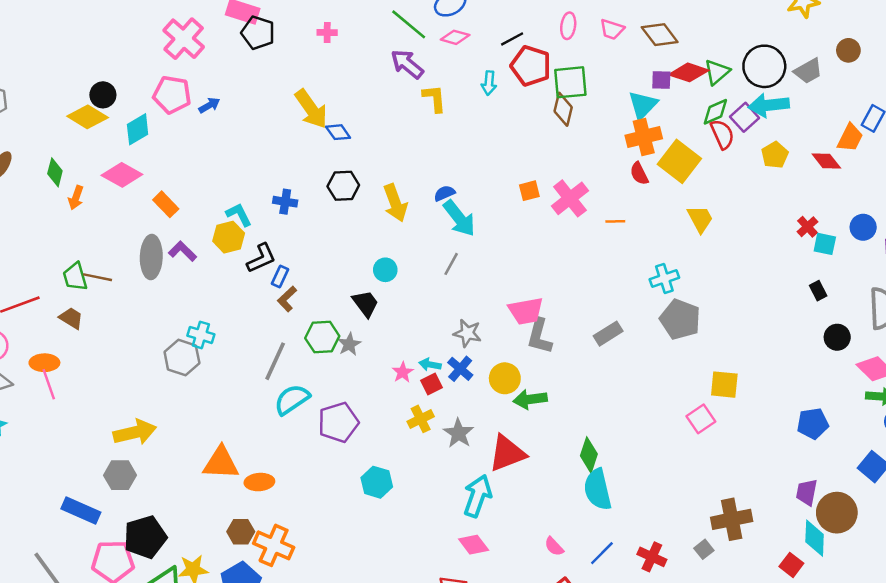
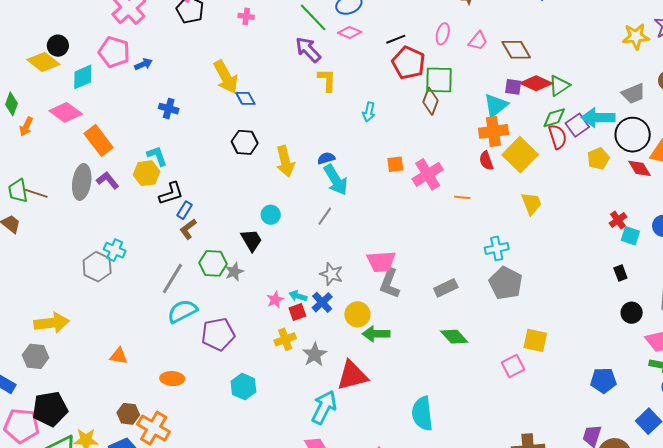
pink trapezoid: (612, 29) -> (478, 41), turned -75
black circle: (764, 66) -> (633, 135), moved
cyan arrow: (489, 83) -> (369, 112), moved
blue cross: (285, 202) -> (169, 109), moved
orange rectangle: (166, 204) -> (99, 140), size x1.4
green diamond: (589, 455) -> (454, 337), moved, turned -68
orange triangle: (221, 463) -> (119, 356), size x0.6
orange ellipse: (259, 482) -> (172, 379), moved

